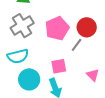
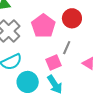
gray line: (77, 45) -> (67, 48), moved

